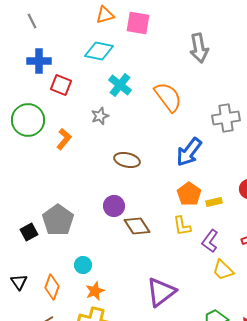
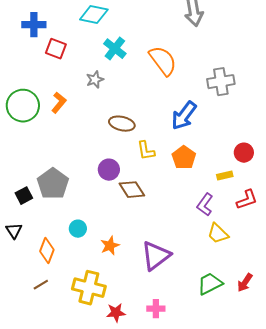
green circle: (28, 120) -> (23, 106), moved
yellow rectangle: (214, 202) -> (225, 176), moved
yellow L-shape: (182, 226) -> (146, 151), moved
black triangle: (19, 282) -> (14, 231), moved
orange star: (95, 291) -> (110, 246), moved

